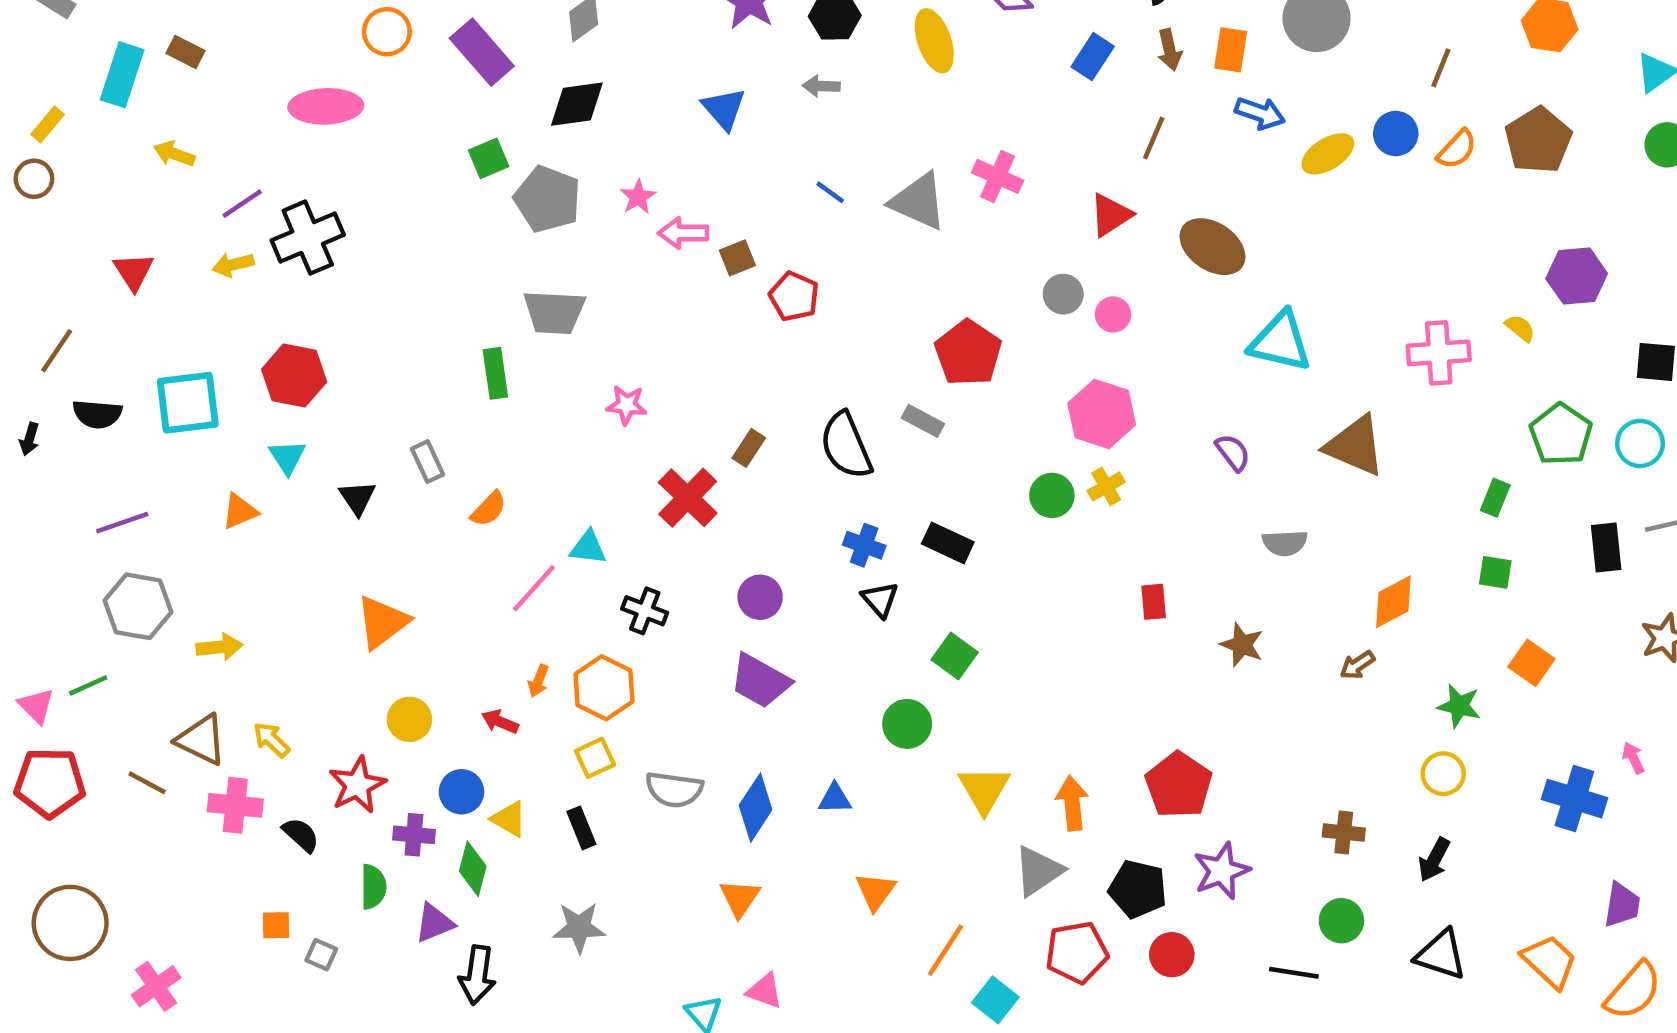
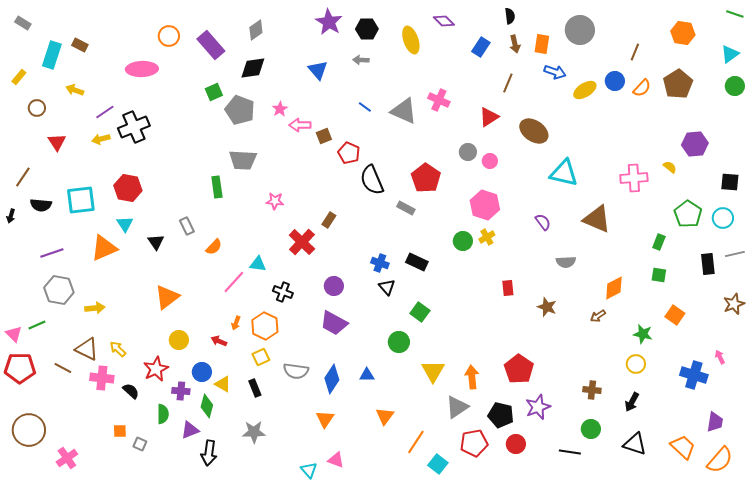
brown circle: (34, 179) -> (37, 108), moved
black semicircle: (846, 446) -> (372, 180), moved
orange triangle: (240, 511) -> (104, 248), size x1.6

